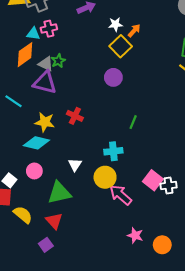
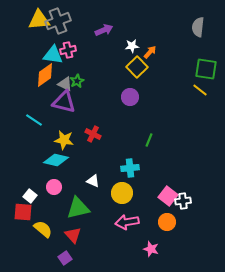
cyan triangle: (33, 34) -> (53, 55), size x1.5
white triangle: (75, 165) -> (93, 181), turned -40
pink arrow: (121, 195) -> (127, 222), moved, turned -50
orange circle: (162, 245) -> (167, 222), moved

